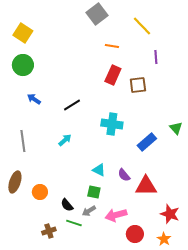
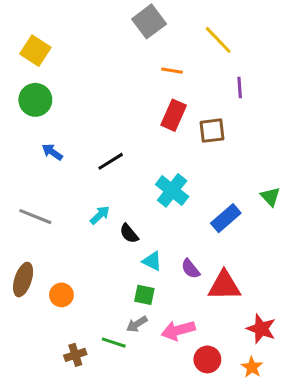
cyan cross: (112, 124) -> (172, 190), turned 30
gray line: (23, 141) -> (35, 217), turned -60
black semicircle: (67, 205) -> (129, 233), moved

